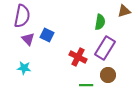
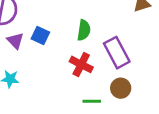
green semicircle: (100, 22) -> (84, 30), moved
purple rectangle: (105, 48) -> (117, 53), turned -60

